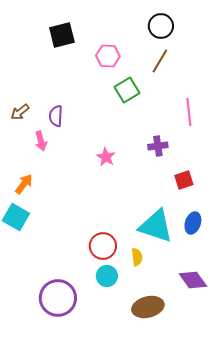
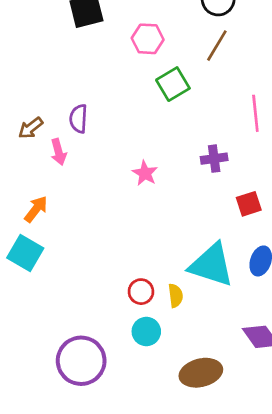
brown arrow: (20, 112) -> (31, 128), moved
red circle: (103, 246) -> (141, 292), size x0.7
yellow semicircle: (137, 257) -> (176, 296), moved

